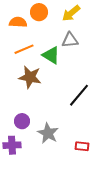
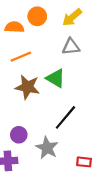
green triangle: (51, 55) -> (56, 78), moved
black line: (79, 95) -> (65, 117), moved

